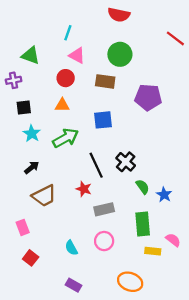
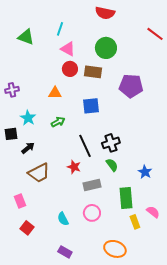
green triangle: (31, 55) -> (26, 37), moved
red circle: (66, 78) -> (70, 69), moved
purple cross: (14, 80) -> (12, 90), moved
black square: (24, 107) -> (11, 134), moved
green arrow: (66, 138) -> (58, 122), size x0.6
black cross: (126, 162) -> (111, 143), turned 30
green semicircle: (143, 187) -> (112, 165), moved
yellow rectangle: (153, 251) -> (135, 222), turned 64

